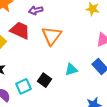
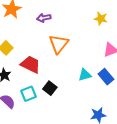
red trapezoid: (20, 30) -> (31, 64), moved
cyan triangle: (71, 70) -> (85, 75), moved

